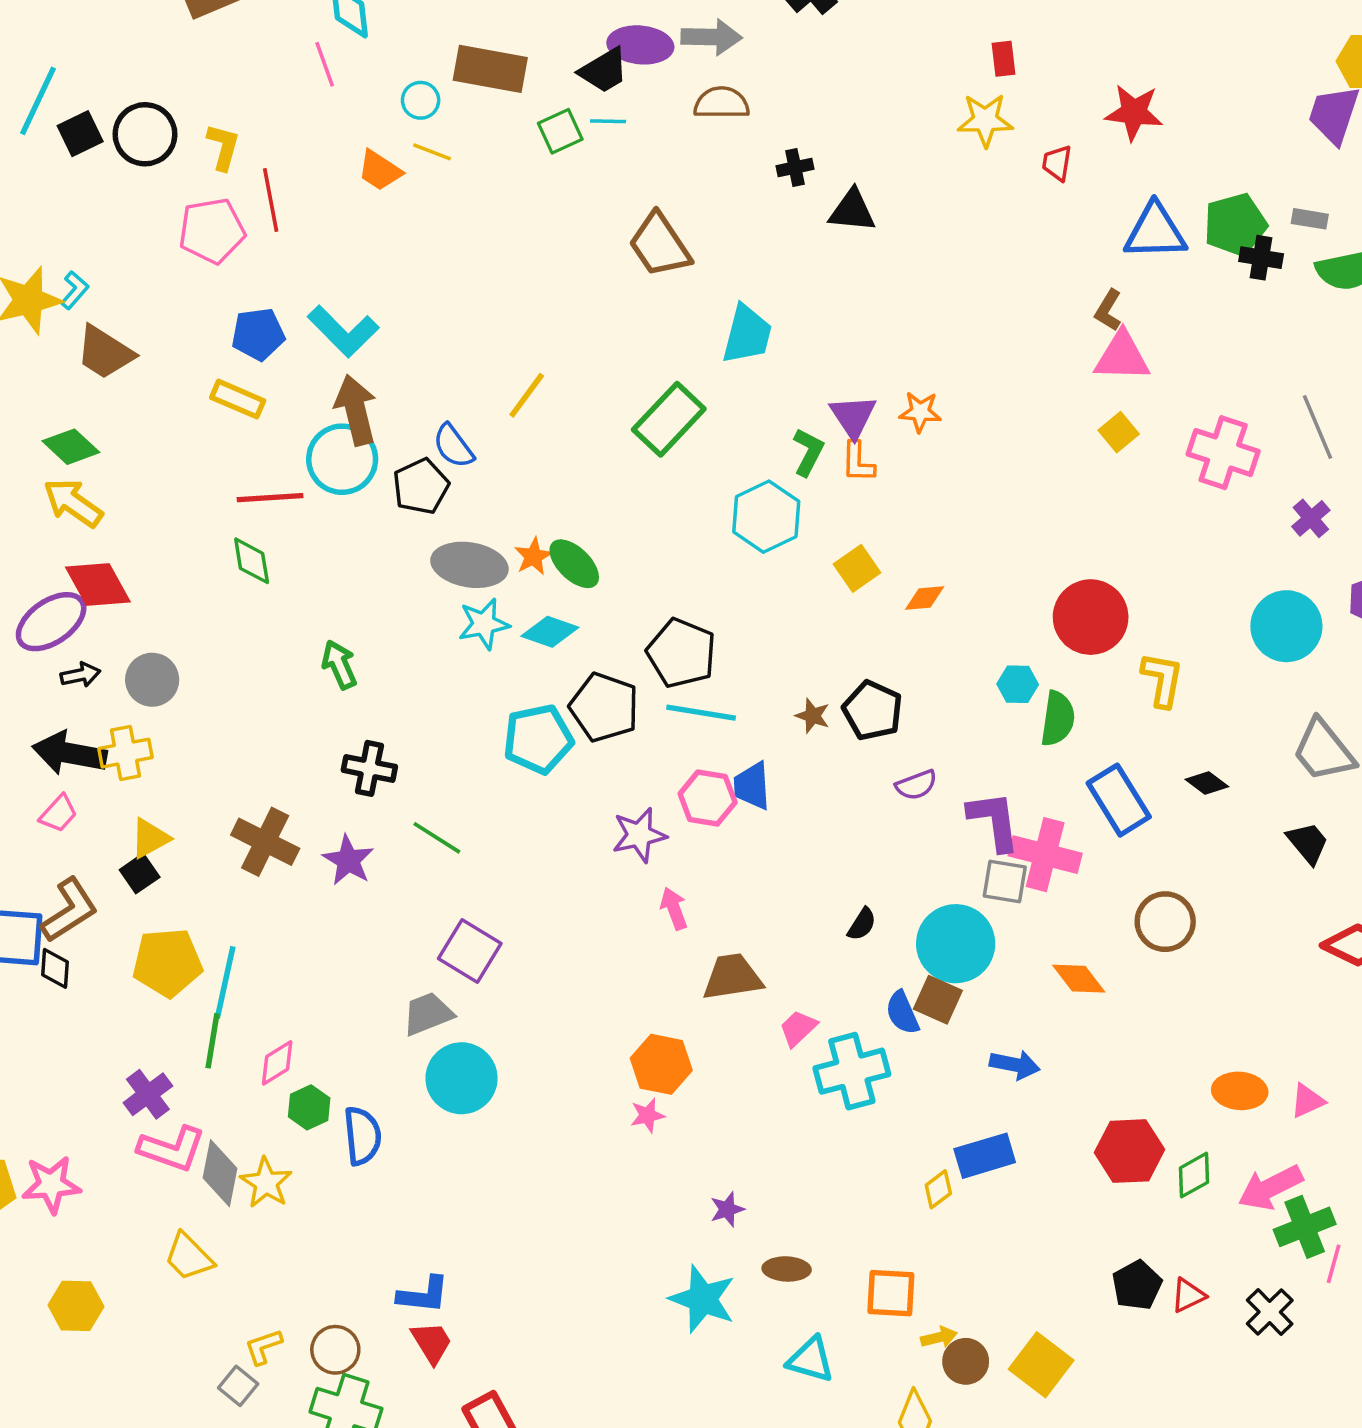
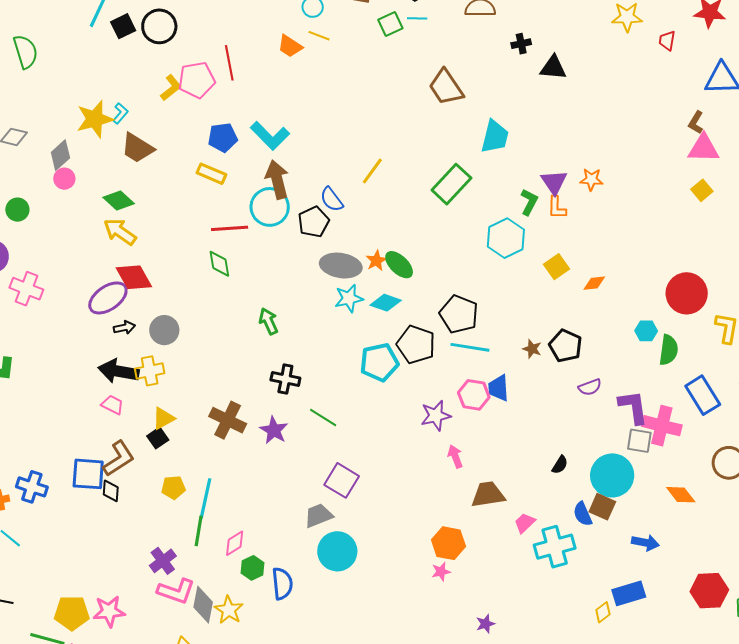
yellow L-shape: (223, 147) -> (171, 88), moved, turned 36
pink trapezoid: (59, 814) -> (112, 405), turned -105
yellow pentagon: (167, 963) -> (173, 488), size x0.6

